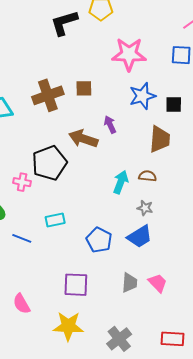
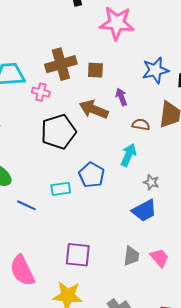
pink star: (129, 54) -> (117, 23), moved
brown square: (84, 88) -> (95, 70), moved
brown semicircle: (148, 176) -> (141, 125), moved
pink cross: (22, 182) -> (41, 92), moved
blue pentagon: (99, 240) -> (92, 175), moved
pink semicircle: (21, 304) -> (22, 271), size x1.5

